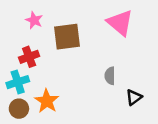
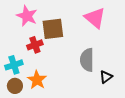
pink star: (34, 20) -> (27, 16), size x1.5
red cross: (29, 57) -> (35, 45), moved
gray semicircle: (110, 76) -> (87, 60), size x1.6

